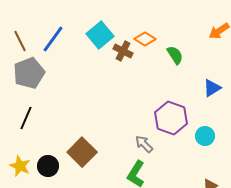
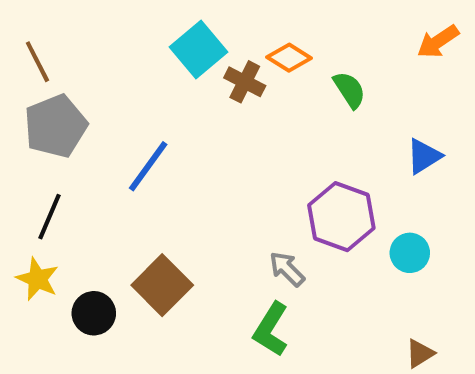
blue line: (53, 39) -> (148, 166), moved
yellow star: (20, 166) -> (37, 279), moved

